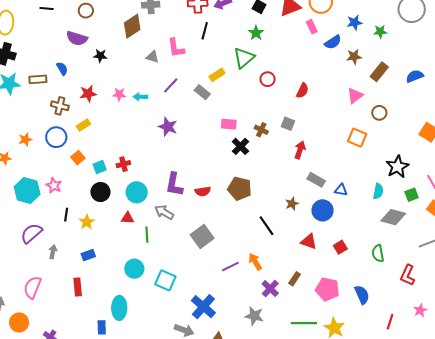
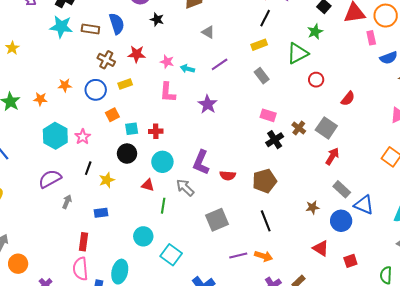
pink L-shape: (176, 48) -> (168, 92), moved
blue semicircle: (62, 69) -> (117, 24), size x1.5
yellow rectangle: (217, 75) -> (259, 45), moved
gray rectangle: (202, 92) -> (262, 76), moved
gray square: (288, 124) -> (326, 128), size x1.5
brown pentagon: (240, 189) -> (264, 181), turned 30
blue triangle: (341, 190) -> (364, 205), size x1.5
black line: (266, 226) -> (266, 221), moved
orange arrow: (255, 262) -> (264, 256), turned 126
pink semicircle: (32, 287) -> (80, 269), moved, turned -40

